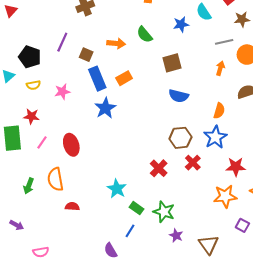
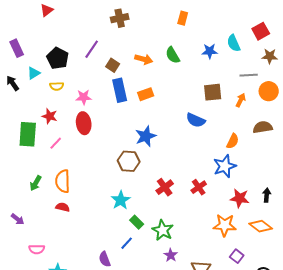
brown square: (172, 63) -> (213, 92), moved
blue star: (105, 108) -> (146, 136), moved
brown hexagon: (180, 138) -> (129, 161), moved
red ellipse: (71, 145) -> (84, 123), moved
red semicircle: (72, 206) -> (63, 207), moved

